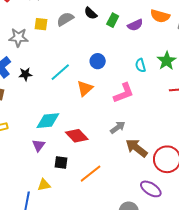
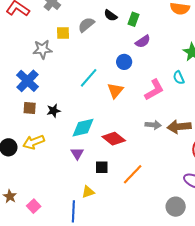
purple semicircle: (135, 25) -> (143, 41), moved
cyan semicircle: (140, 65) -> (179, 78), moved
black star: (25, 74) -> (54, 111), moved
gray arrow: (118, 127) -> (153, 125), turned 49
brown arrow: (137, 148) -> (179, 127), moved, turned -35

